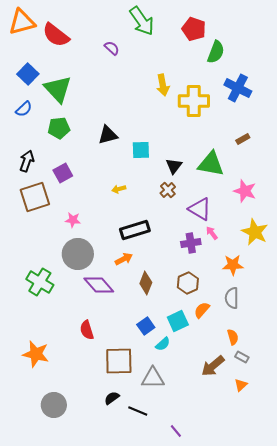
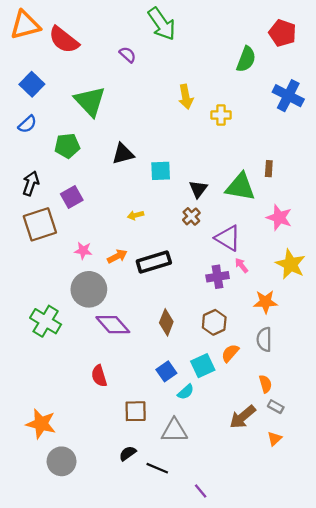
red pentagon: (194, 29) -> (283, 33), moved
blue cross: (238, 88) -> (288, 96), moved
green triangle: (58, 89) -> (90, 101), moved
yellow cross: (194, 101) -> (221, 115), size x0.6
brown rectangle: (243, 139) -> (269, 169), moved, turned -56
orange arrow: (124, 259) -> (117, 256), moved
orange star: (36, 354) -> (41, 424), moved
brown square: (119, 361) -> (136, 411), size x0.7

